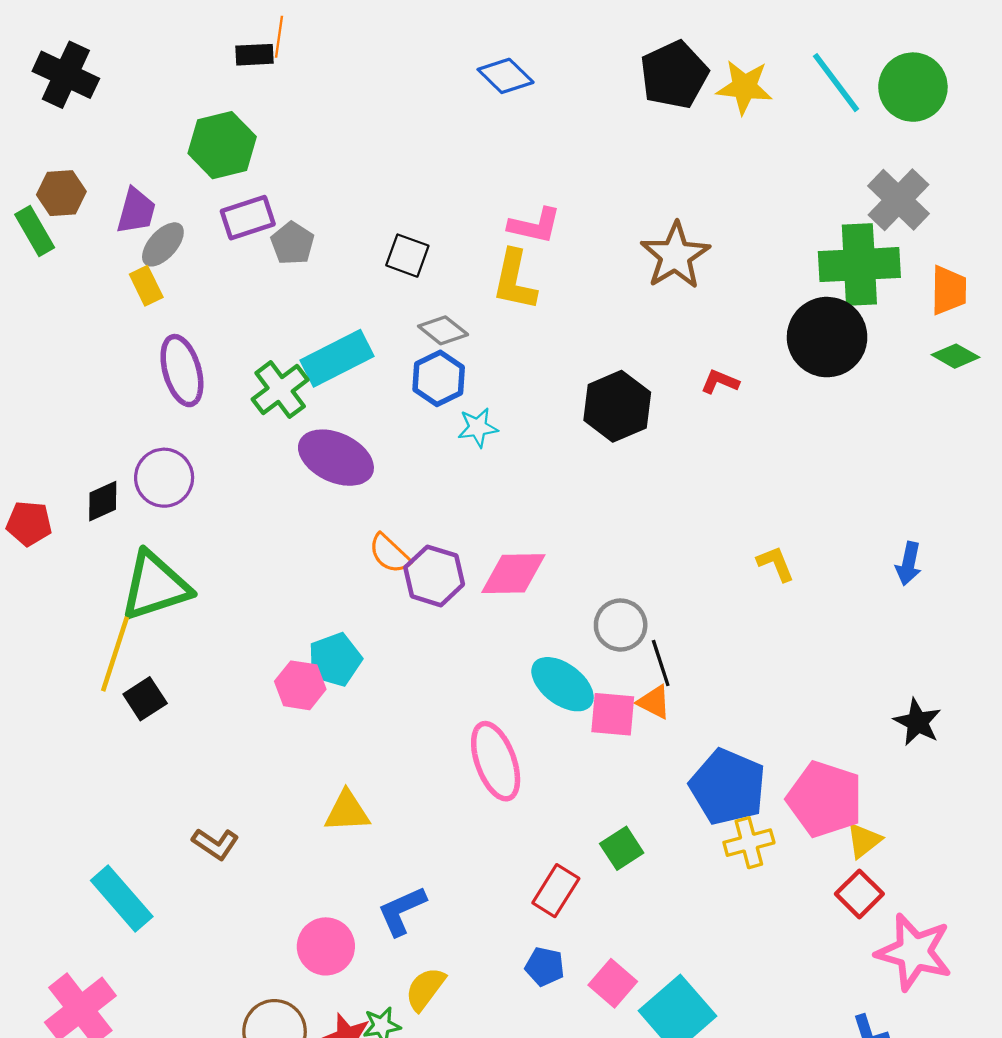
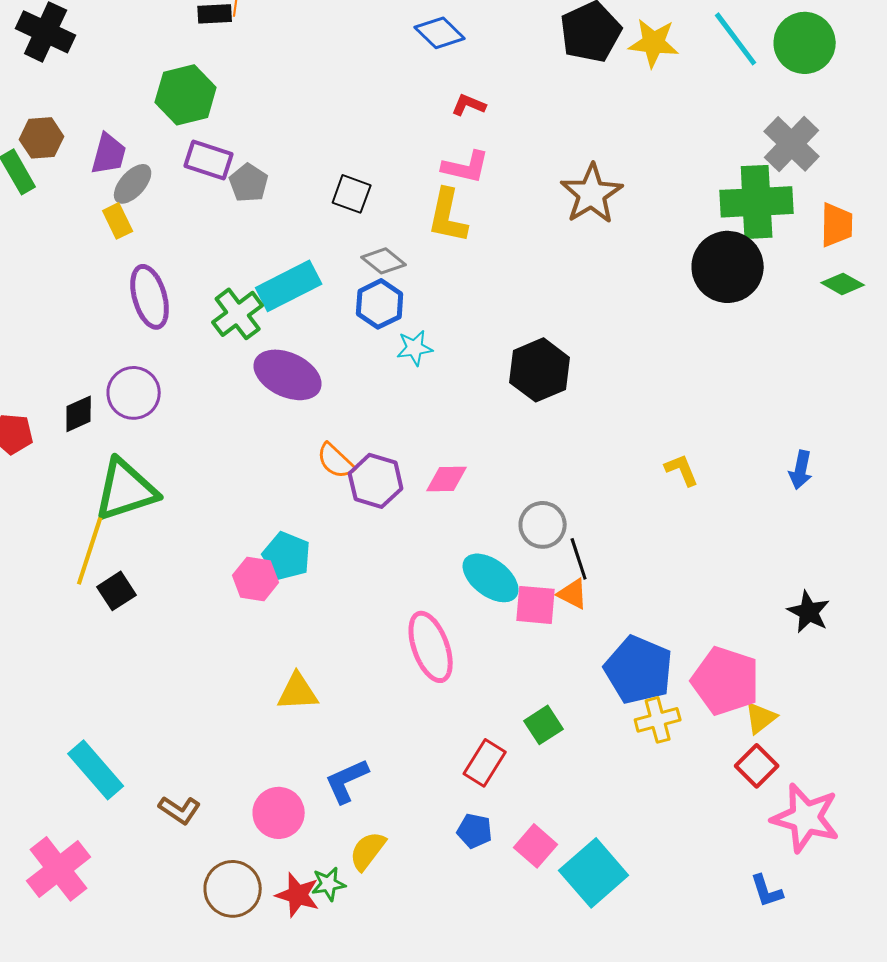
purple rectangle: (248, 218) -> (209, 160), turned 36
red L-shape: (720, 382) -> (469, 105), moved
black hexagon: (617, 406) -> (540, 370), moved
pink diamond: (513, 574) -> (447, 479), size x0.7
cyan pentagon: (335, 660) -> (287, 556), turned -30
brown L-shape: (215, 844) -> (180, 810), moved

